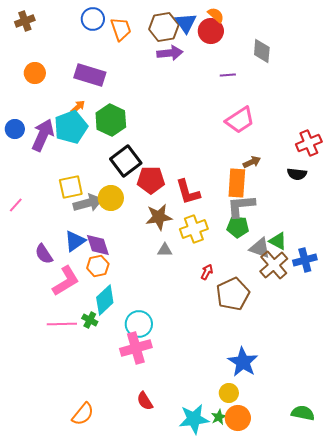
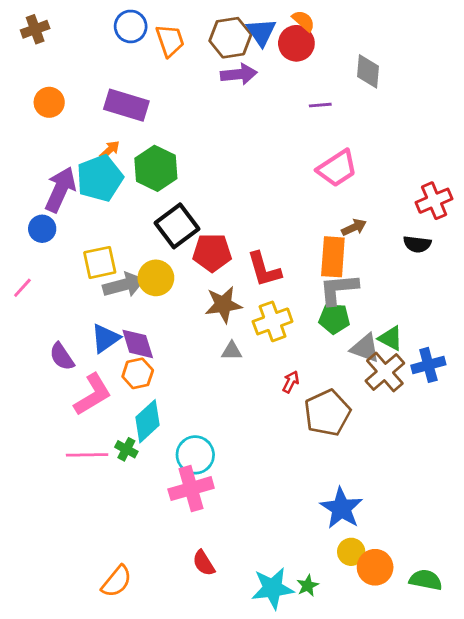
blue circle: (15, 129) -> (42, 229), moved
yellow circle: (229, 393) -> (351, 552), moved
orange circle: (238, 418) -> (375, 567), moved

